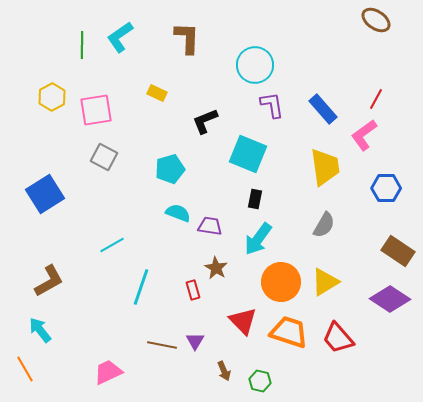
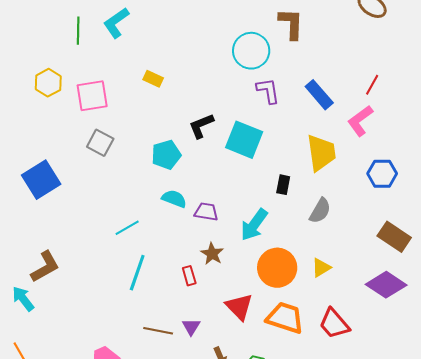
brown L-shape: (187, 38) -> (291, 24), moved
black L-shape: (205, 121) -> (201, 126), moved
black rectangle: (255, 199) -> (283, 185), moved
cyan line: (112, 245) -> (127, 228), moved
yellow triangle: (325, 282) -> (321, 268), size x0.7
cyan arrow: (40, 330) -> (23, 299), moved

